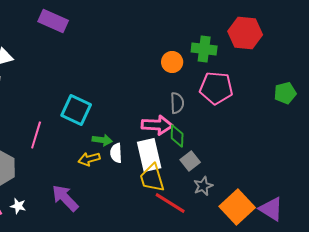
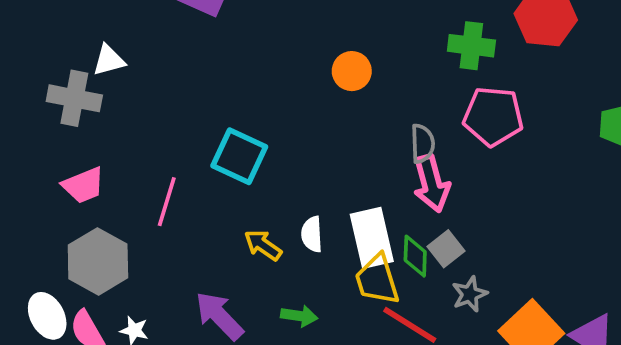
orange circle: (172, 62) -> (352, 71), moved
pink arrow: (157, 125) -> (432, 183), moved, turned 72
green diamond: (177, 136) -> (415, 256), moved
green arrow: (102, 140) -> (299, 316), moved
yellow arrow: (89, 159) -> (263, 245), turned 50

